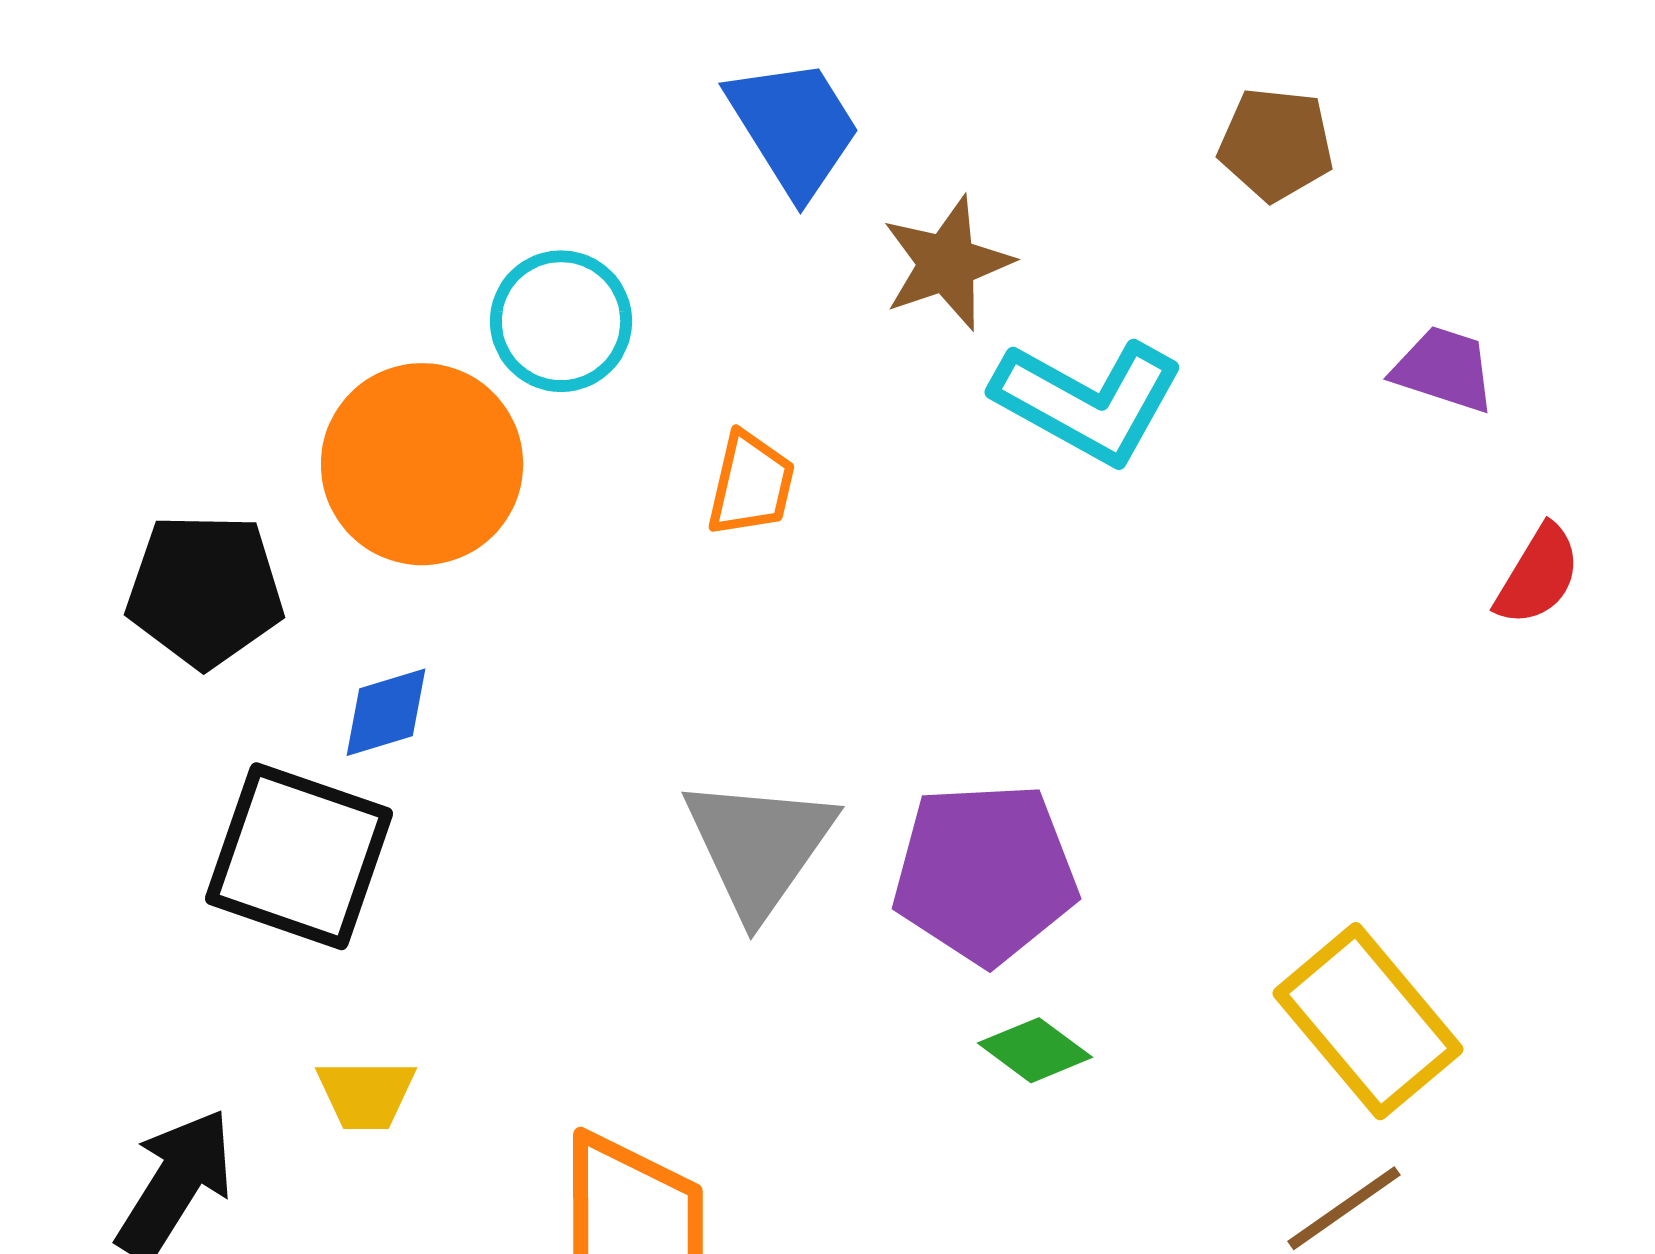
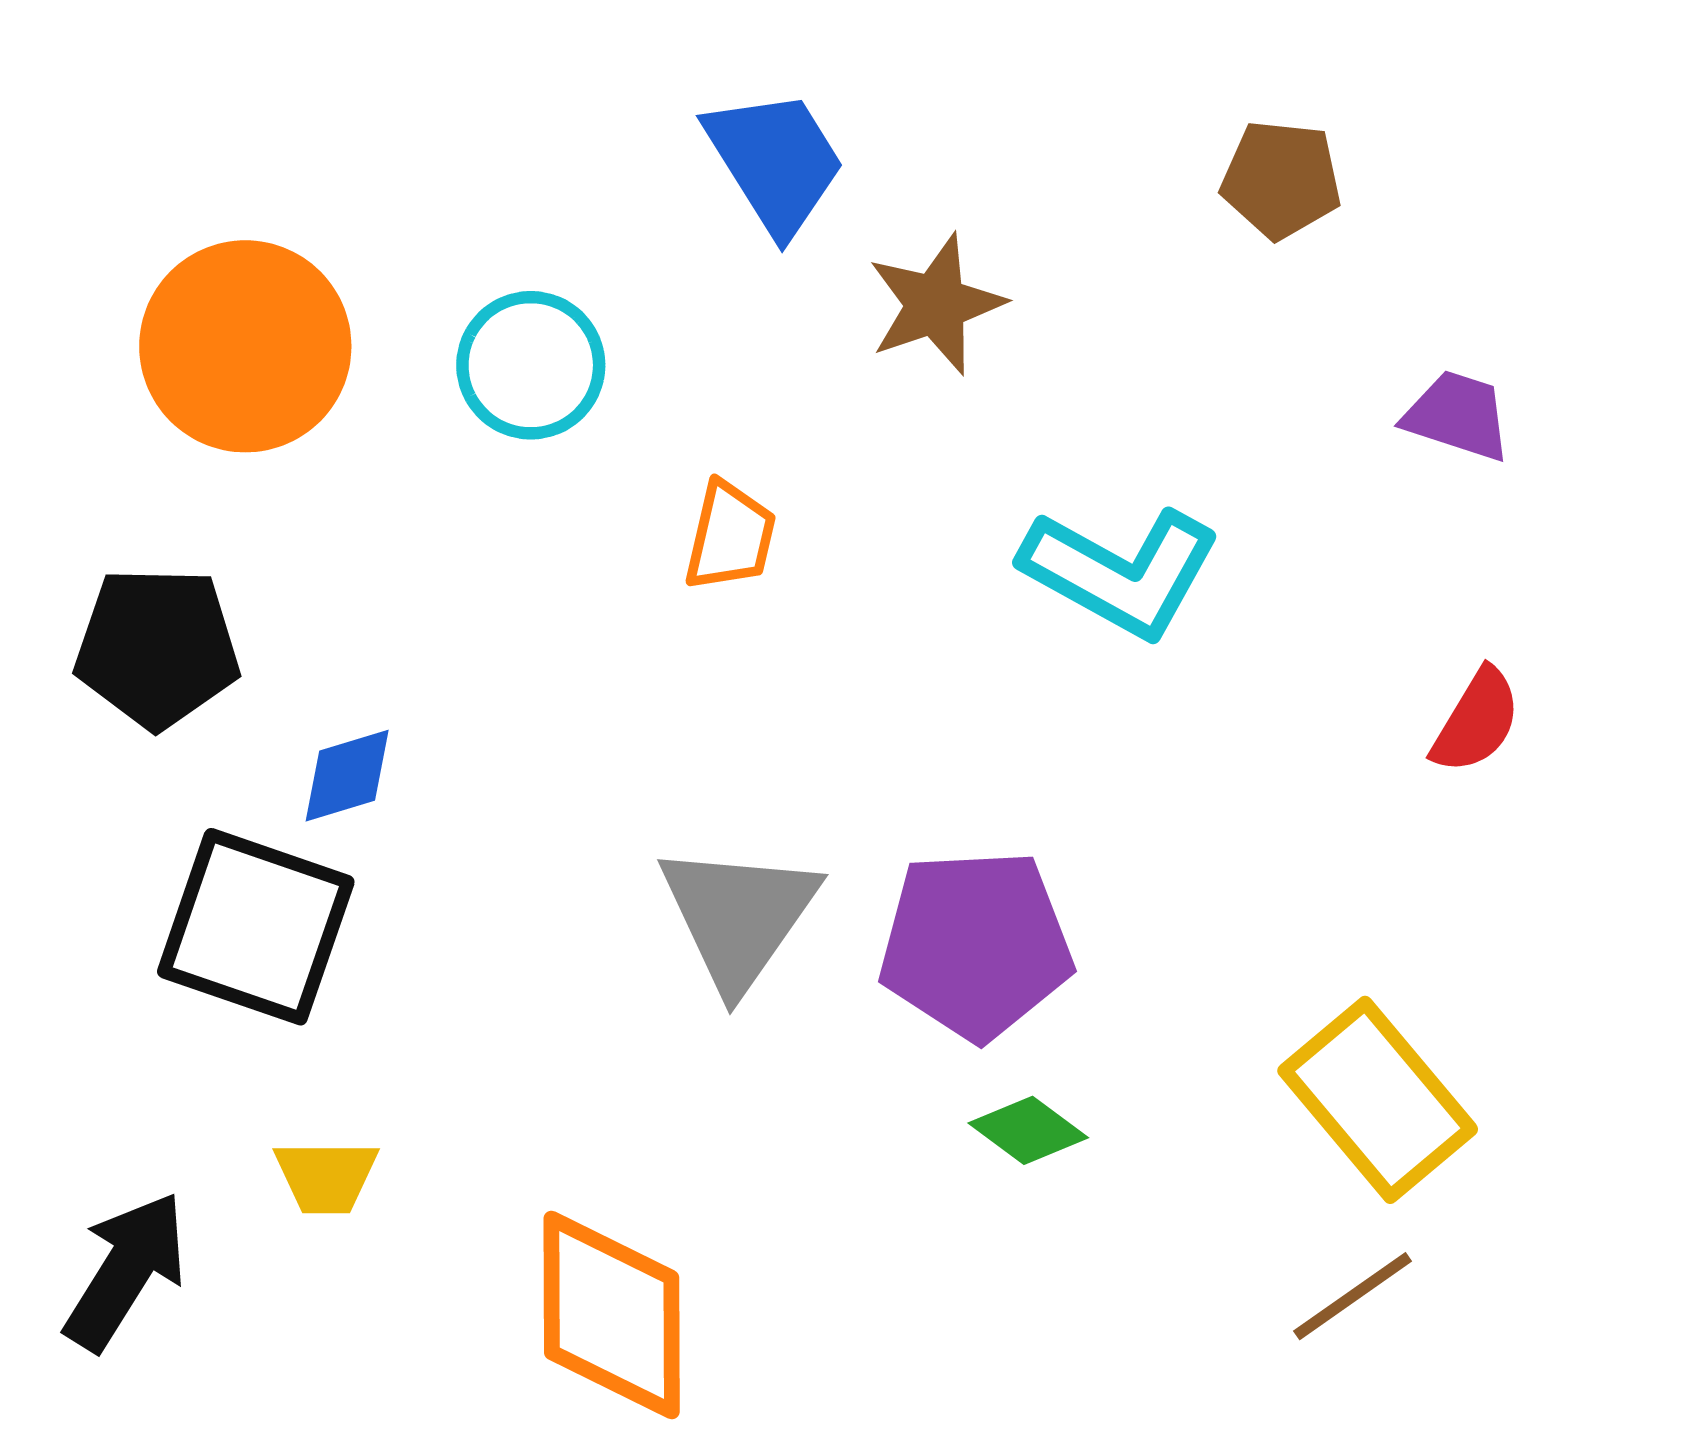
cyan L-shape: (1088, 401) -> (1121, 572), moved
orange circle: (422, 464) -> (245, 346), moved
red semicircle: (1538, 575) -> (1476, 721), moved

